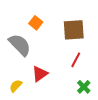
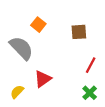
brown square: (74, 30) -> (79, 32), size x0.7
red line: (76, 60) -> (91, 65), moved

